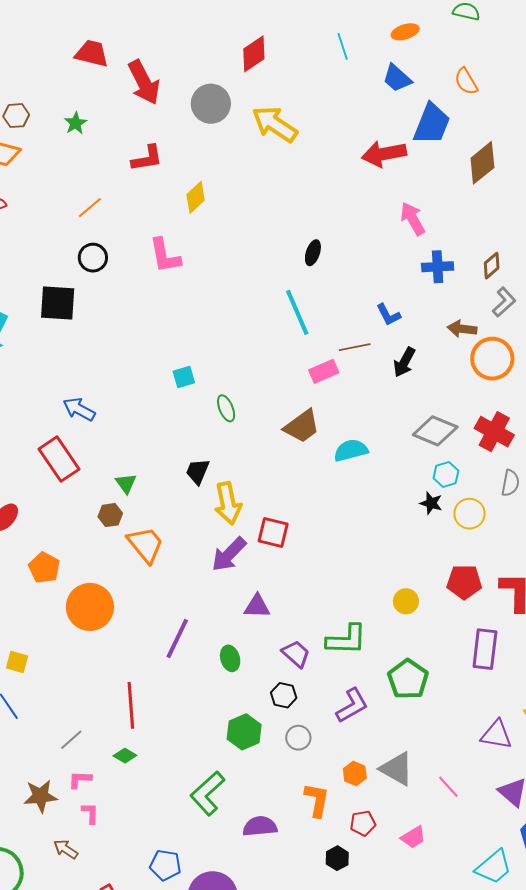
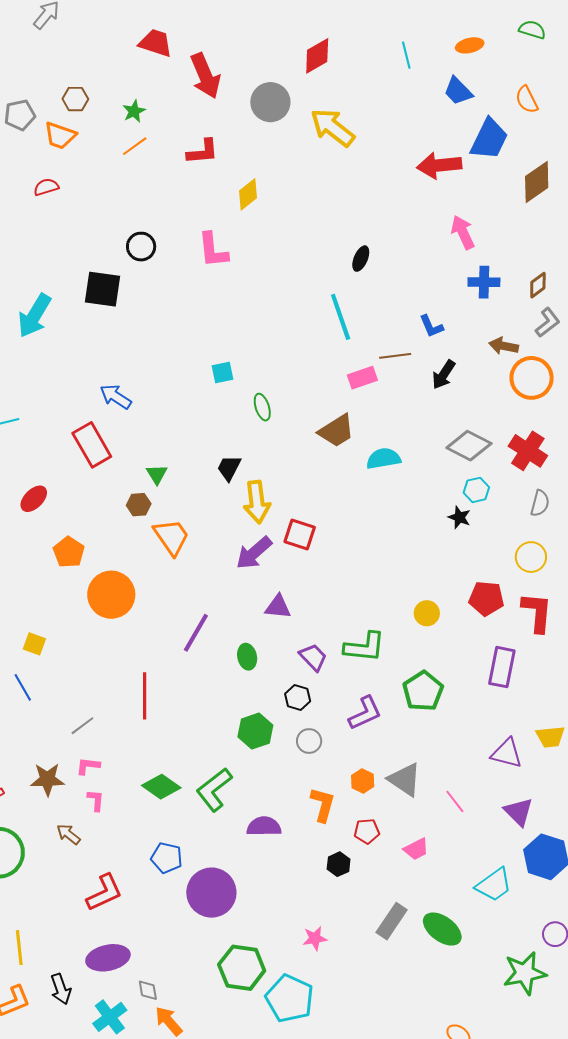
orange line: (90, 208) -> (135, 146), moved
yellow circle: (470, 514) -> (531, 557), moved
green diamond: (125, 756) -> (161, 787), moved, size x1.6

